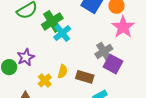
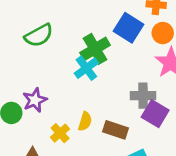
green cross: (52, 21) -> (95, 49), moved
gray cross: (104, 51) -> (143, 96), turned 30

